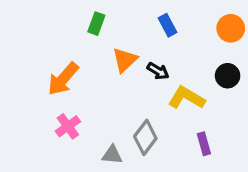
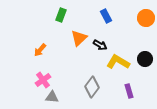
black circle: (228, 76) -> (145, 59), moved
orange arrow: (63, 79) -> (40, 50), size x0.6
gray triangle: (112, 155) -> (52, 97), moved

